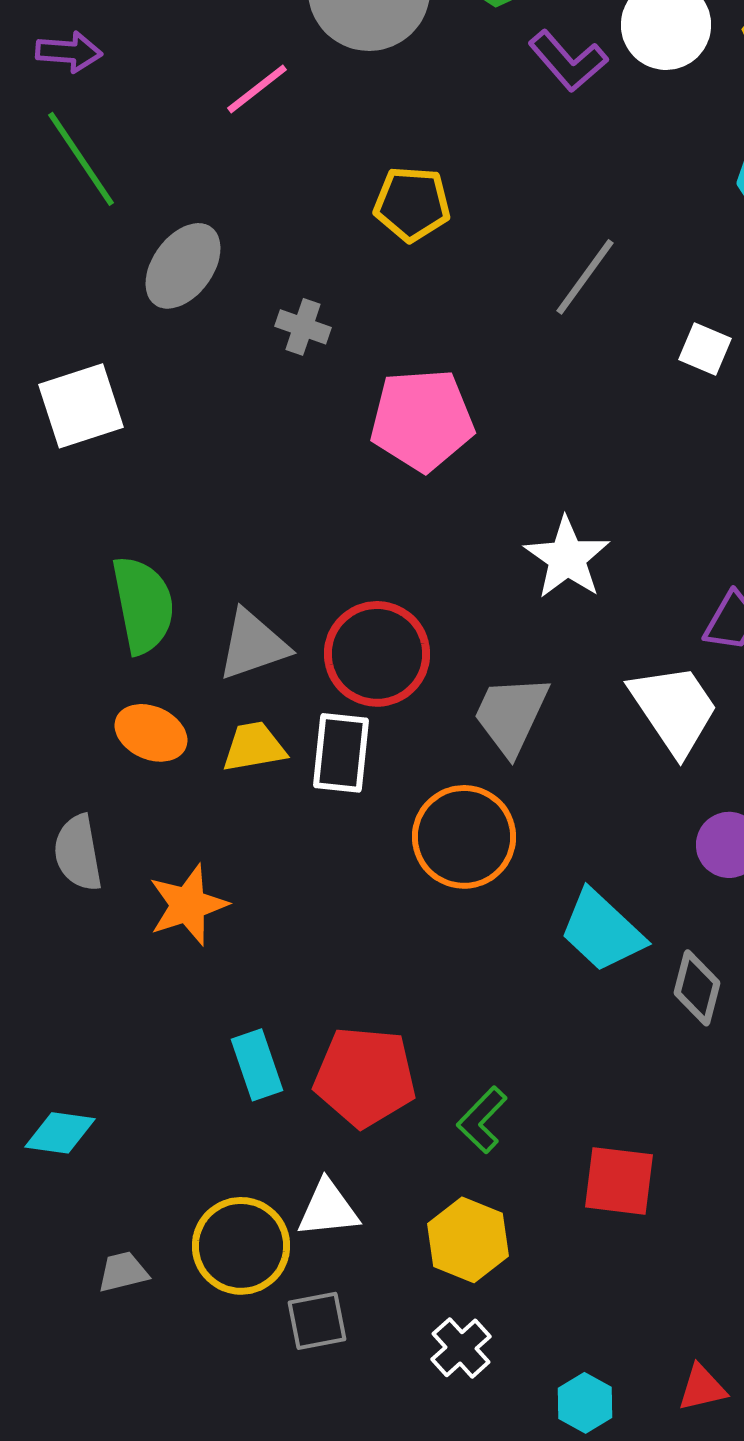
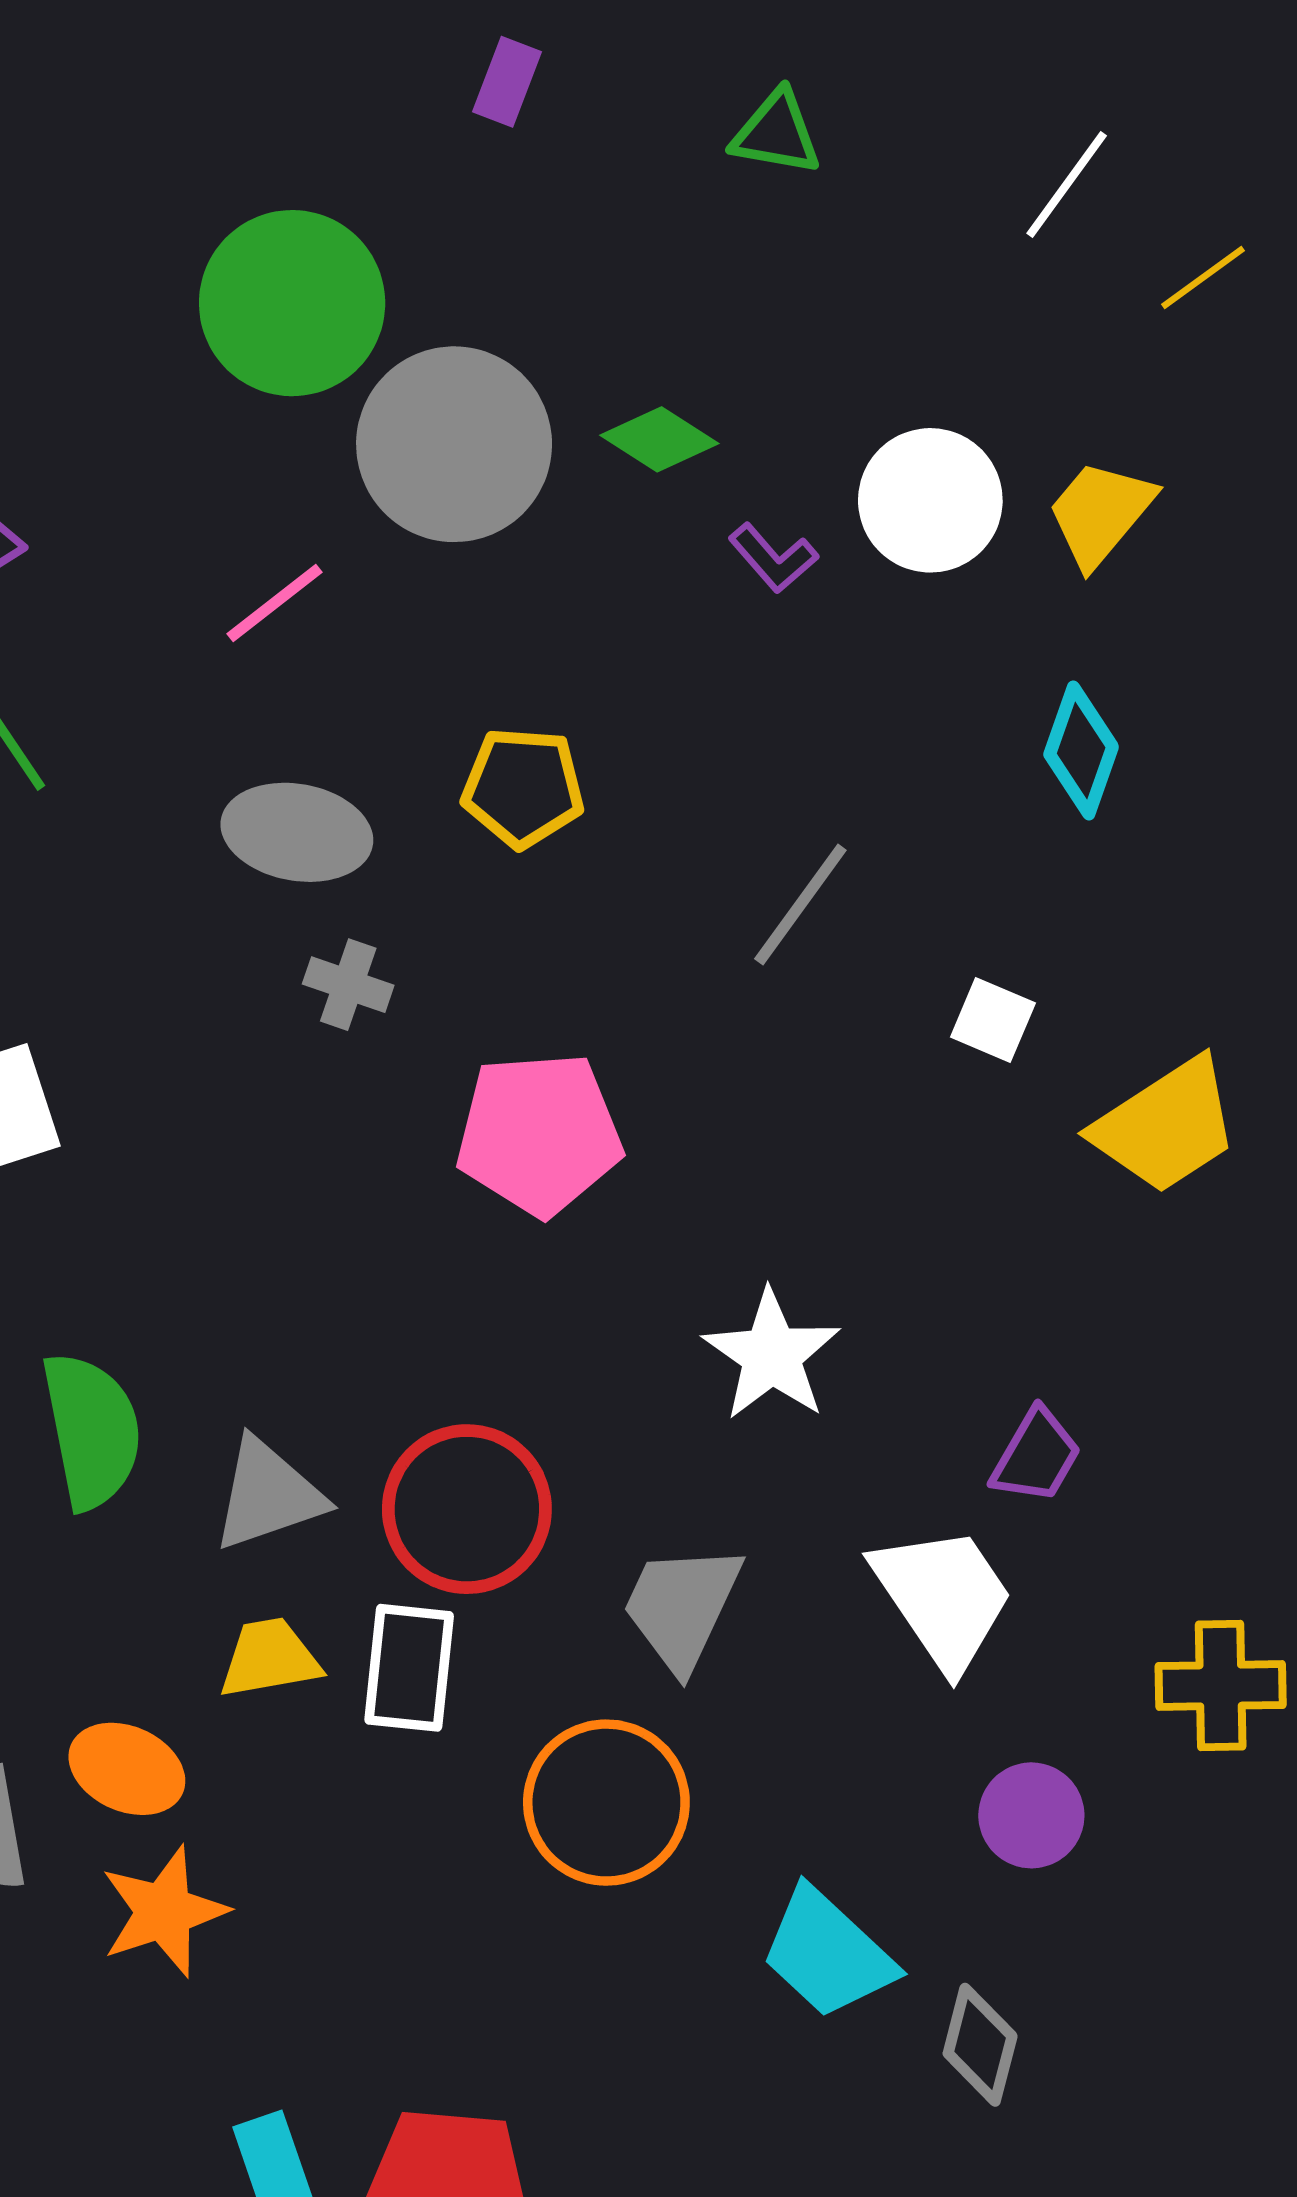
purple L-shape: (568, 61) -> (773, 558), size x0.7
gray ellipse: (183, 266) -> (297, 832), moved, turned 64
orange ellipse: (151, 733) -> (127, 1769), moved

